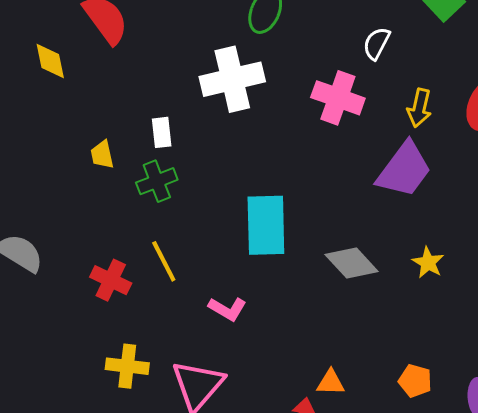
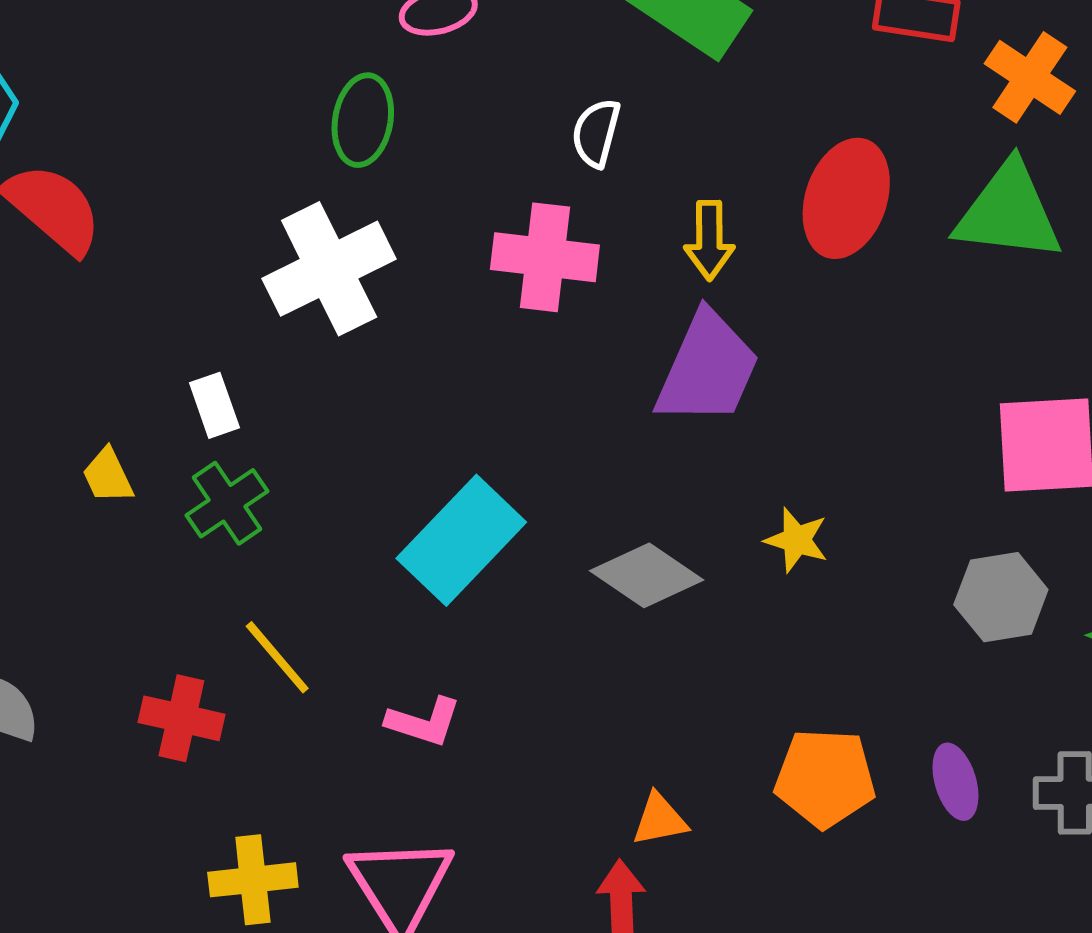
cyan rectangle: (266, 225) -> (461, 540), turned 58
orange pentagon: (415, 381) -> (825, 778), size x1.5

